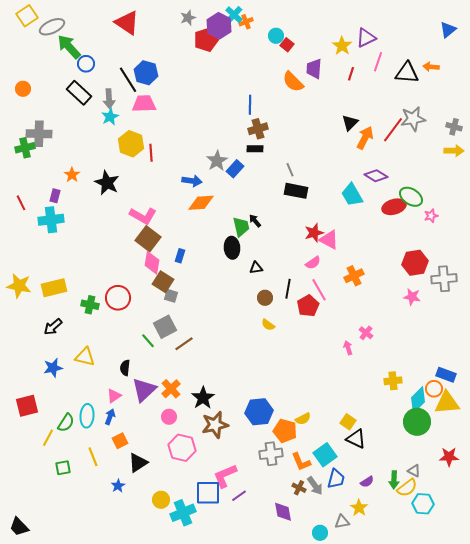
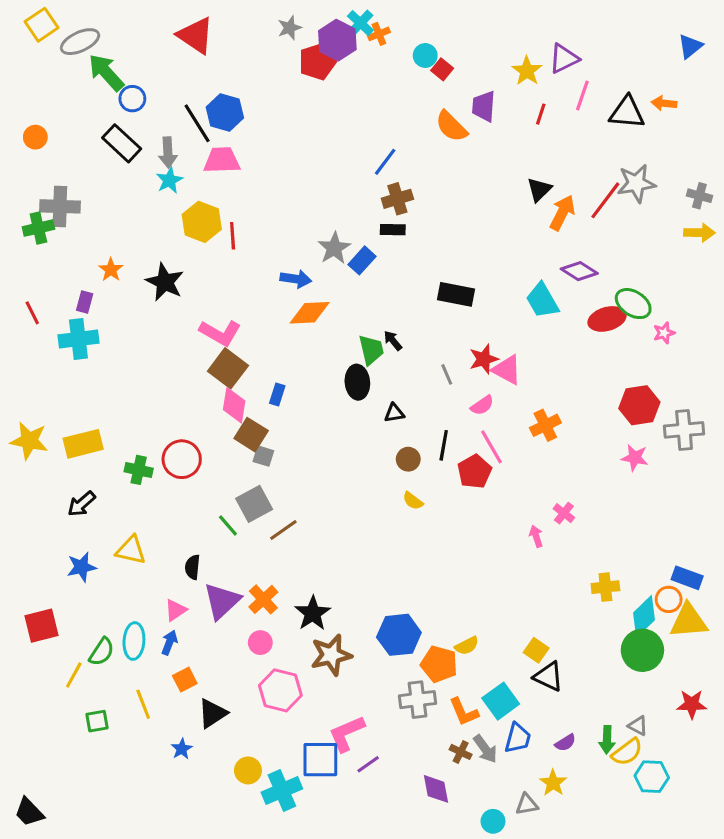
blue line: (250, 105) -> (385, 162), turned 36
gray line: (290, 170) -> (447, 374), moved

